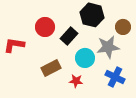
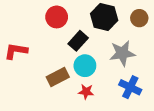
red circle: (45, 27) -> (57, 17), moved
brown circle: (123, 27) -> (139, 18), moved
cyan circle: (85, 58) -> (85, 66), moved

